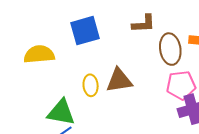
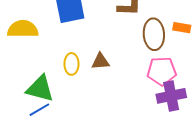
brown triangle: (119, 80) -> (100, 61), size x0.7

